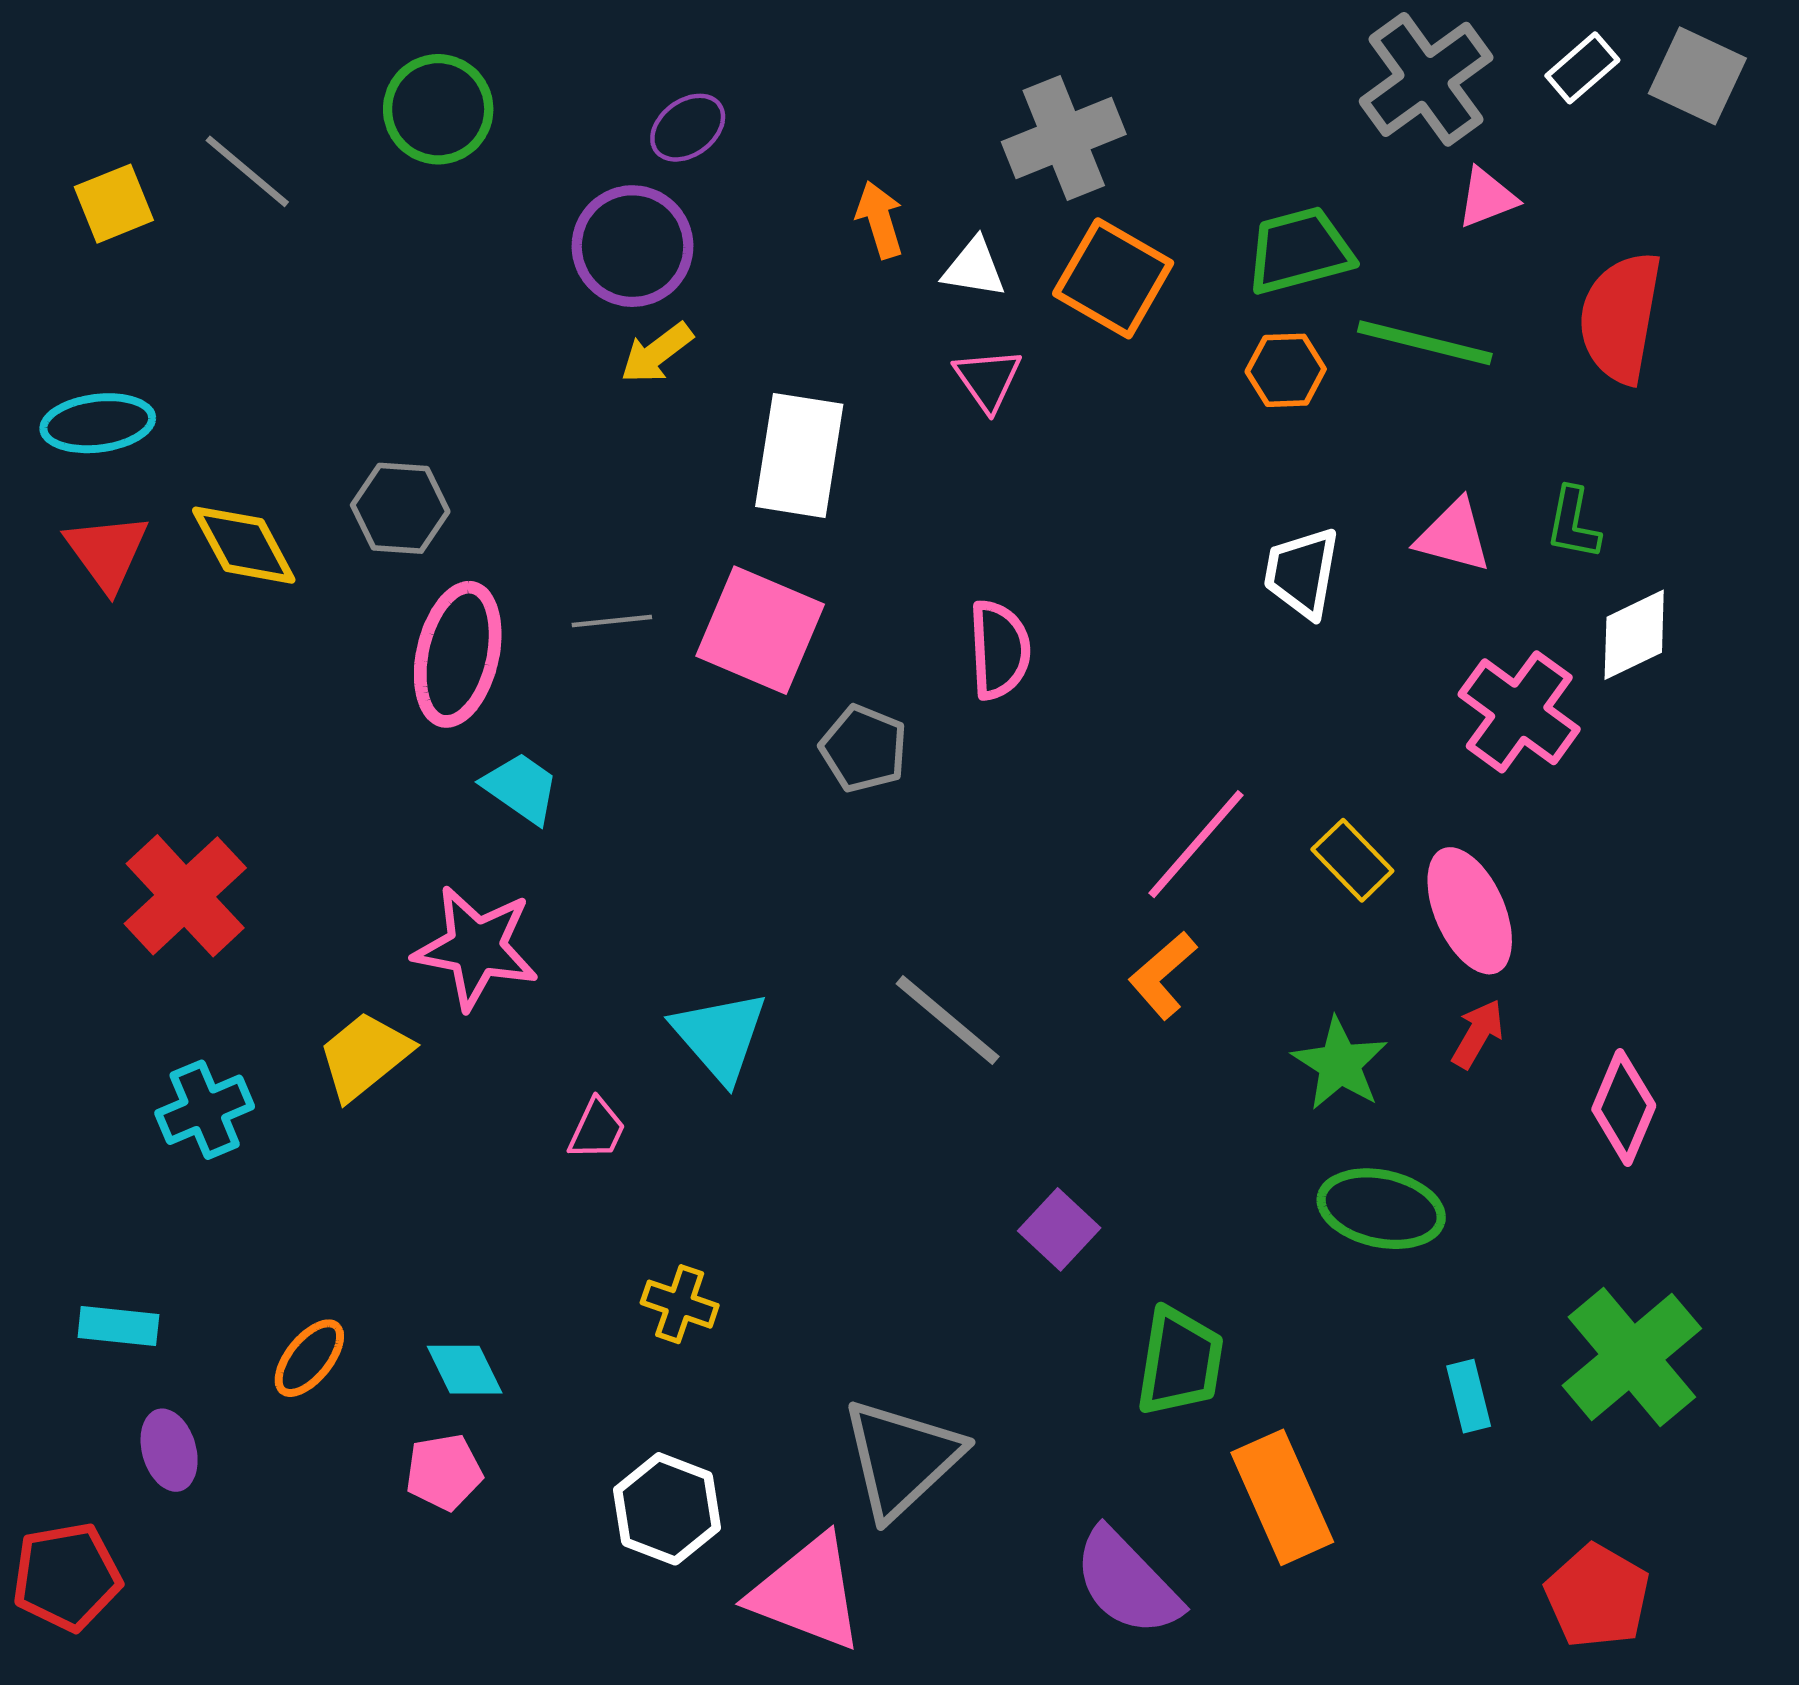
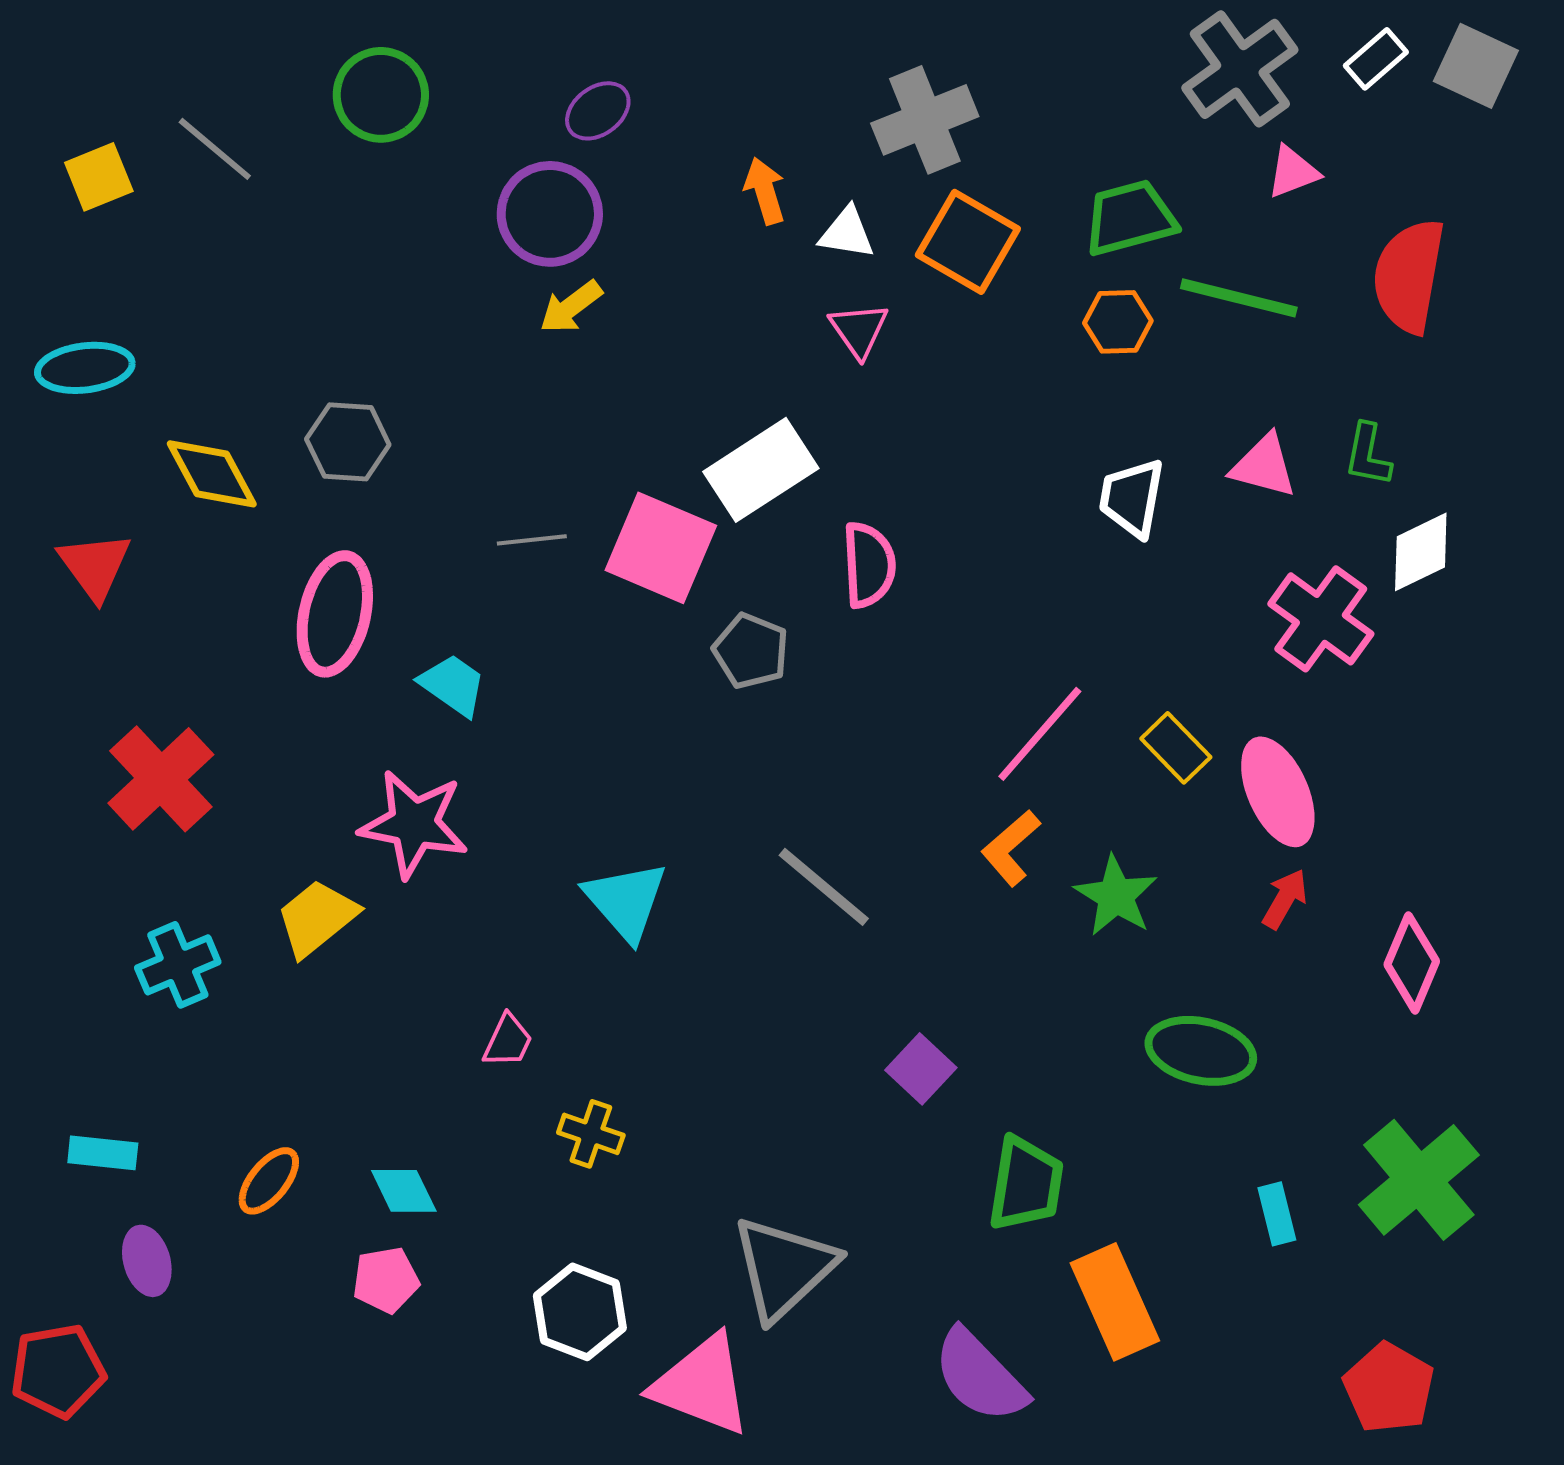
white rectangle: (799, 455) -> (761, 470), moved, turned 48
red triangle: (107, 552) -> (95, 566), moved
pink ellipse: (458, 654) -> (335, 614), moved
green star: (1340, 1064) -> (1116, 896), moved
pink trapezoid: (597, 1129) -> (508, 1041), moved

